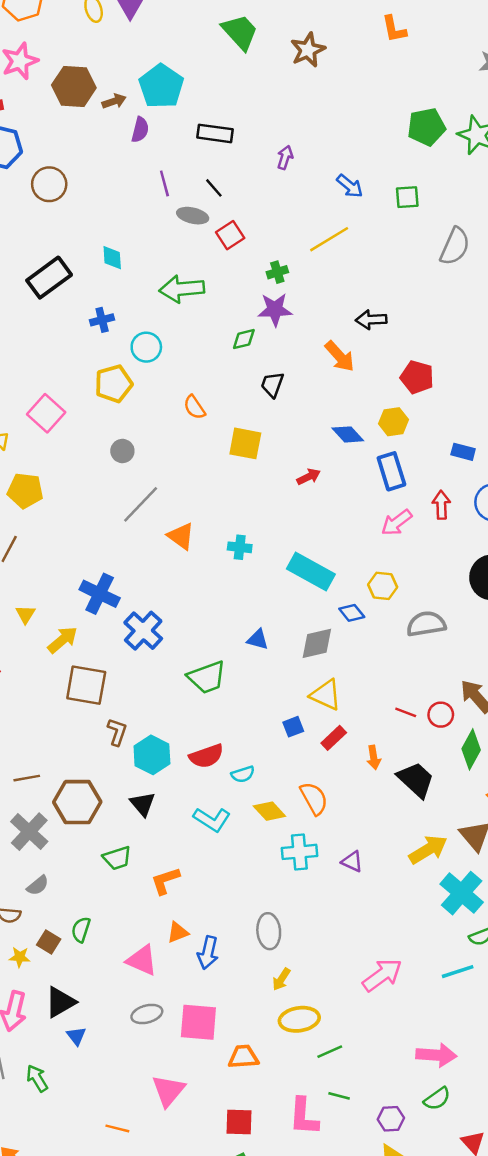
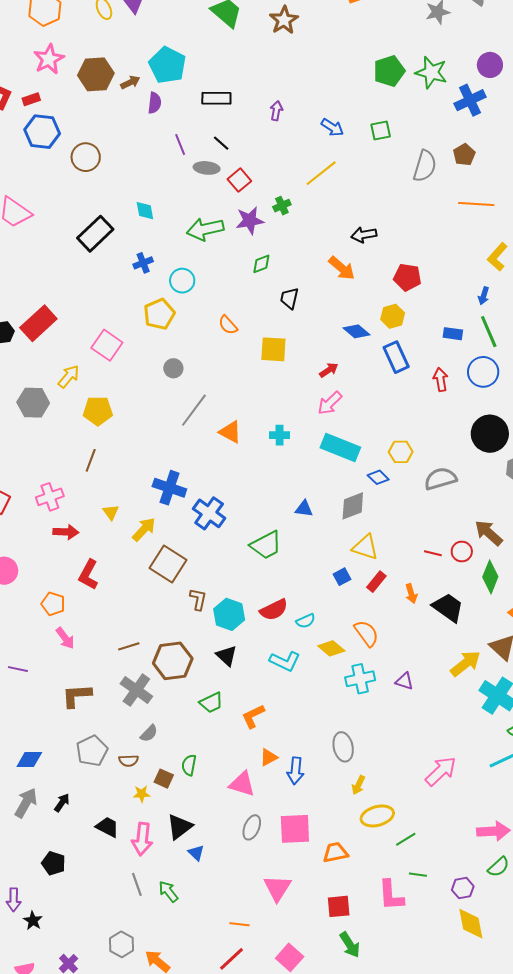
purple star: (275, 310) -> (250, 220), moved
pink arrow: (397, 523) -> (330, 403), moved
brown square: (86, 685) -> (168, 564), turned 30
gray ellipse: (147, 1014) -> (252, 827), turned -45

